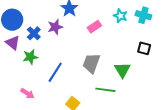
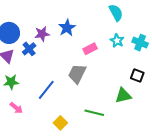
purple star: (55, 27) -> (42, 34), moved
green star: (30, 57) -> (11, 82), moved
gray trapezoid: (91, 63) -> (77, 74), moved
green triangle: (122, 70) -> (123, 96), moved, turned 42

